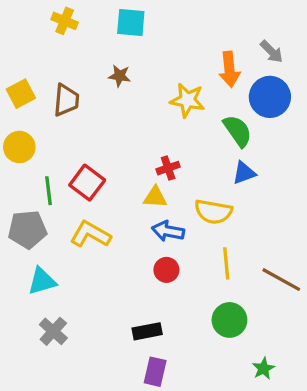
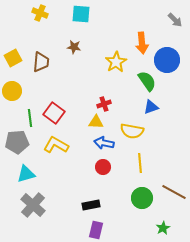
gray arrow: (272, 52) -> (175, 20), moved
yellow star: (187, 100) -> (116, 62), turned 30
brown line: (281, 280) -> (174, 192), moved
gray cross: (53, 331) -> (33, 205), size x1.4

